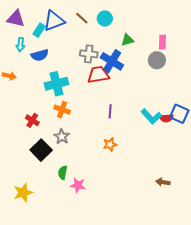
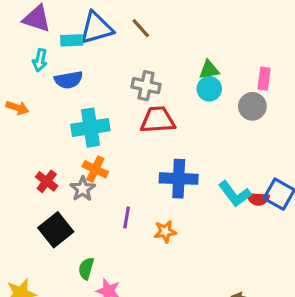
cyan circle: (105, 19) -> (209, 89), moved
cyan rectangle: (39, 30) -> (72, 40), turned 48
blue cross: (112, 61) -> (179, 179), moved, turned -35
purple line: (110, 111) -> (127, 218), moved
gray star: (62, 137) -> (83, 189), moved

